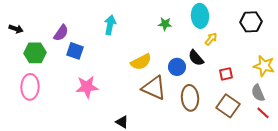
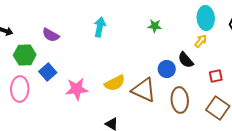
cyan ellipse: (200, 16) -> (206, 18), moved
purple semicircle: (61, 33) -> (51, 35), turned 84
blue square: (75, 51) -> (48, 72), moved, turned 30
yellow semicircle: (141, 62) -> (115, 83), moved

